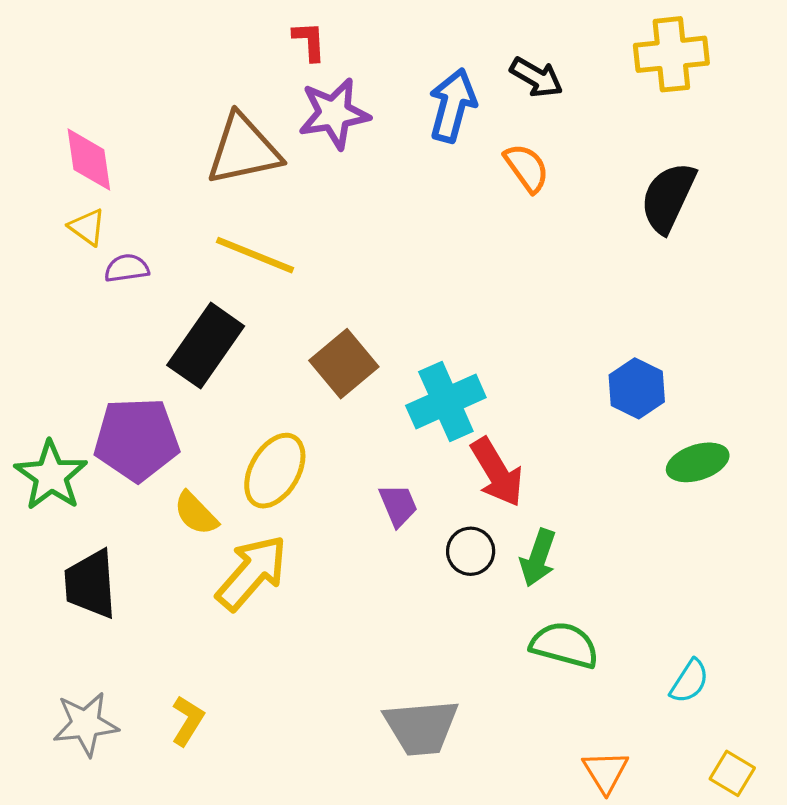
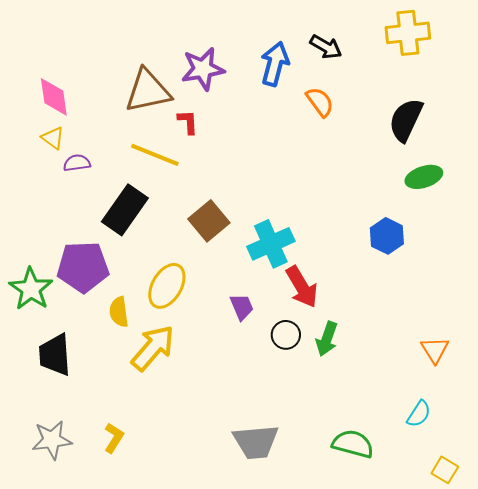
red L-shape: (309, 41) -> (188, 122), moved
green ellipse: (698, 462) -> (424, 177), moved
yellow semicircle: (196, 513) -> (119, 312), turned 36
green semicircle: (564, 645) -> (353, 444), moved
orange triangle: (606, 772) -> (435, 350), moved

